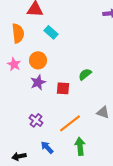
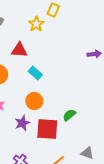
orange circle: (38, 60) -> (34, 101), moved
red square: (63, 88) -> (47, 129), size x1.6

